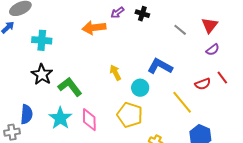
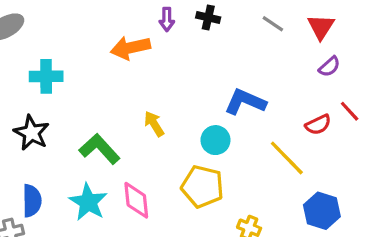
purple arrow: (117, 13) -> (167, 19), turned -48
gray line: (180, 30) -> (273, 24), moved
yellow arrow: (115, 73) -> (154, 124), moved
black star: (42, 74) -> (31, 133), moved

